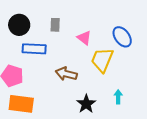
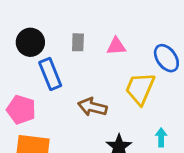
pink triangle: (84, 38) -> (116, 46), moved, turned -42
blue rectangle: (34, 49) -> (50, 74), turned 65

